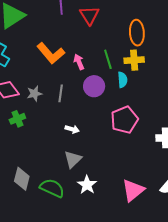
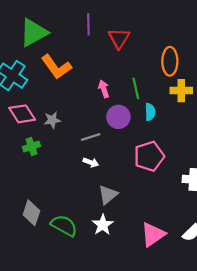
orange L-shape: (51, 53) -> (56, 67), moved
yellow cross: (134, 60) -> (181, 91), moved
gray line: (61, 93) -> (91, 137), moved, turned 60
gray triangle: (73, 159) -> (108, 195), moved

